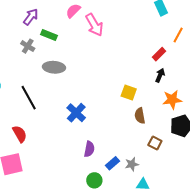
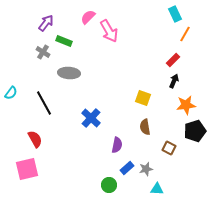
orange line: (178, 35) -> (185, 34), moved
brown semicircle: (140, 116) -> (145, 127), moved
purple semicircle: (89, 149) -> (117, 145), moved

